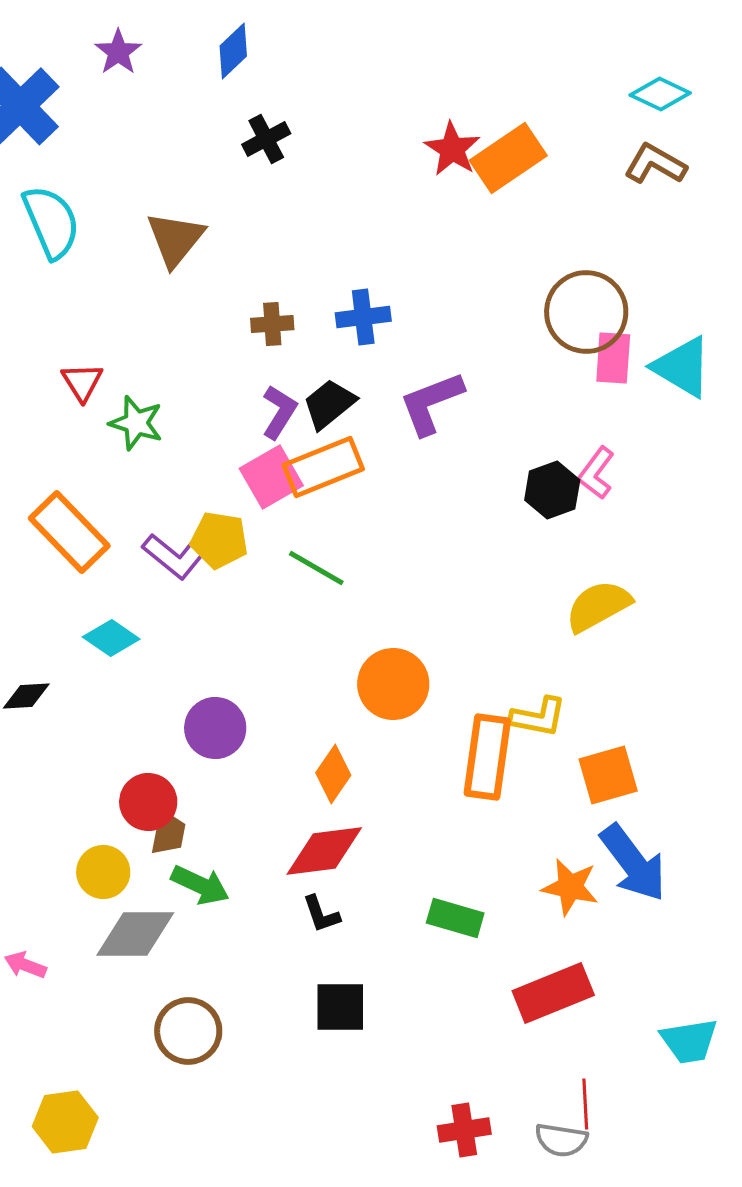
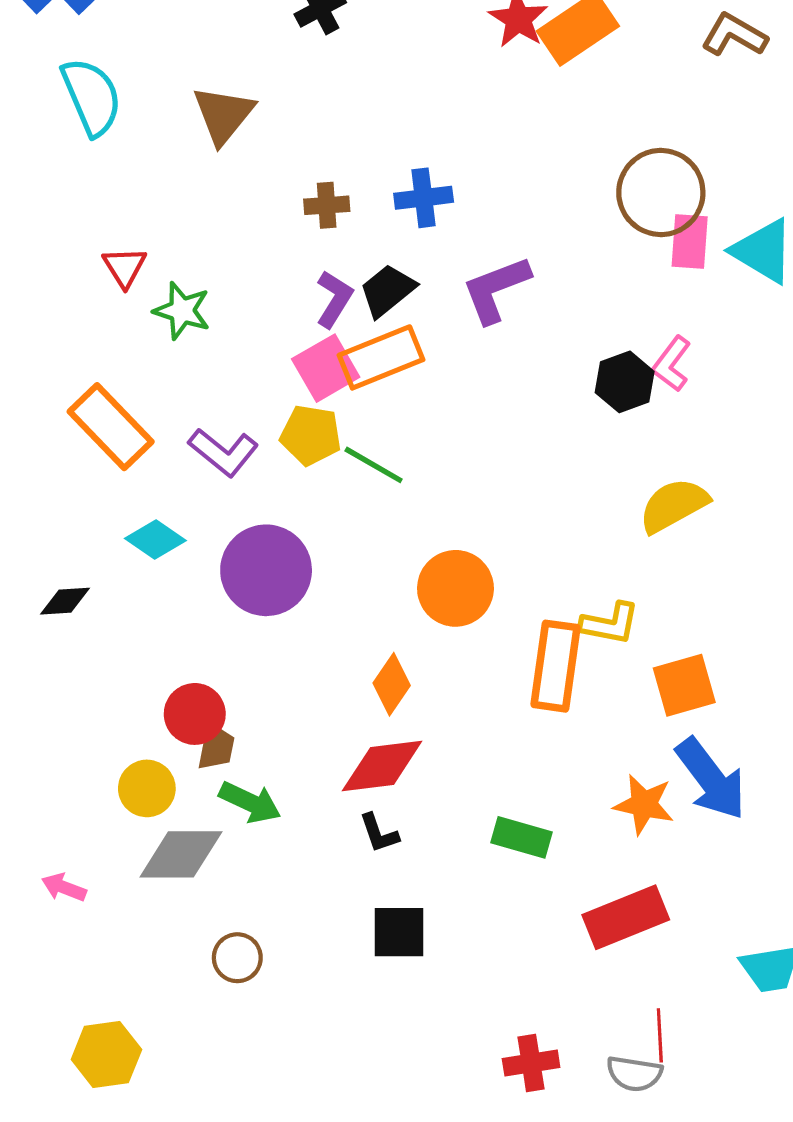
yellow pentagon: (219, 540) -> (311, 435), moved
purple circle: (215, 728) -> (266, 570), moved, size x1.4
brown circle: (188, 1031) -> (237, 958), size x0.7

